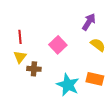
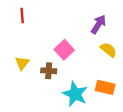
red line: (20, 37) -> (22, 15), moved
brown cross: (34, 69) -> (49, 71), moved

